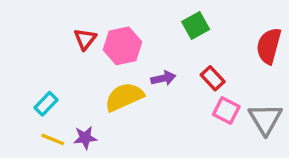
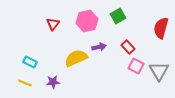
pink hexagon: (123, 46) -> (87, 21), moved
cyan rectangle: (46, 104) -> (30, 62), turned 72
yellow line: (53, 139) -> (25, 83), moved

